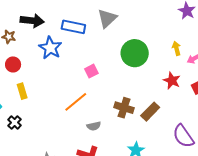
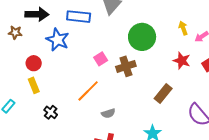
red circle: (13, 64) -> (34, 63), moved
brown cross: (124, 108) -> (126, 66), moved, turned -30
black cross: (15, 122) -> (51, 112), moved

